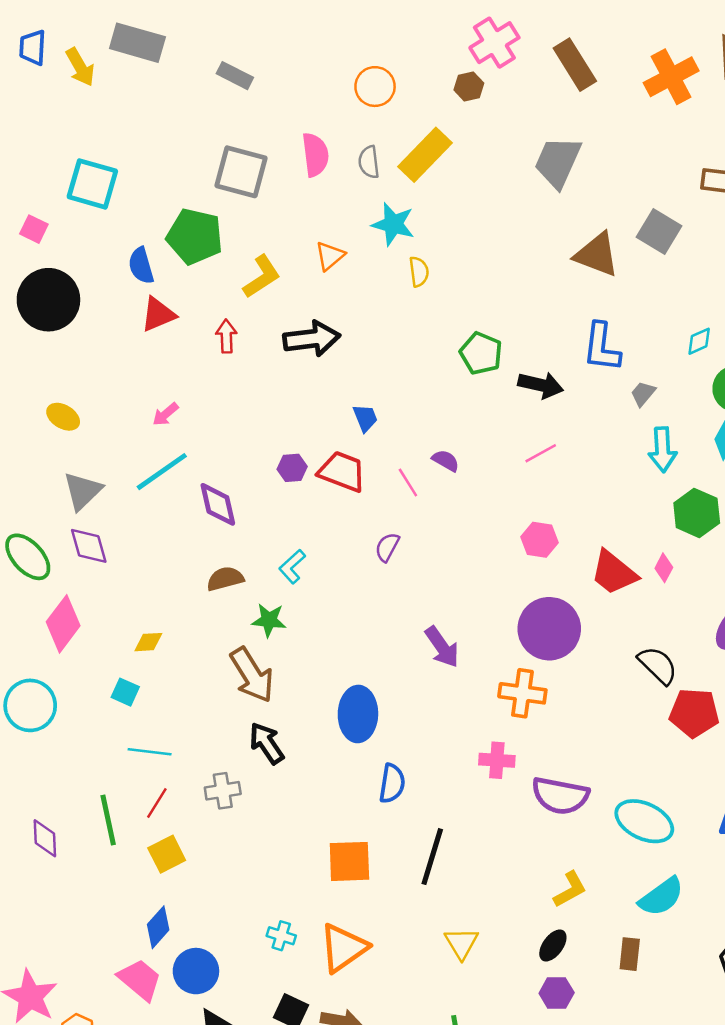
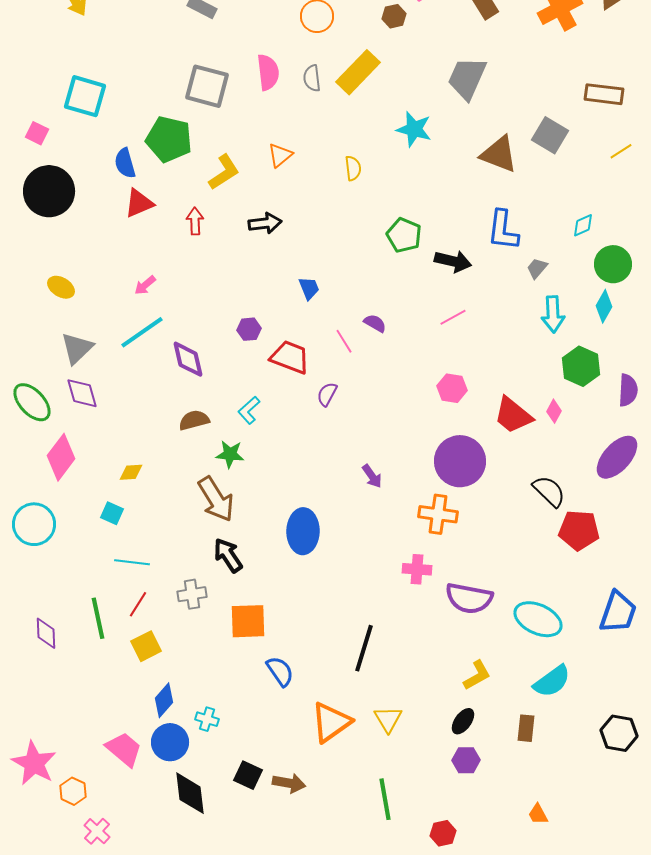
cyan star: (393, 224) -> (414, 129), moved
black arrow: (312, 339) -> (265, 223), size x0.7
red trapezoid: (342, 472) -> (290, 357), moved
purple arrow: (442, 647) -> (372, 476), size x0.7
blue semicircle: (392, 783) -> (280, 671), moved, turned -44
orange square: (349, 861) -> (248, 621), moved
blue diamond: (158, 927) -> (164, 700), moved
cyan cross: (281, 936) -> (207, 719), moved
orange triangle: (343, 948) -> (331, 722), moved

